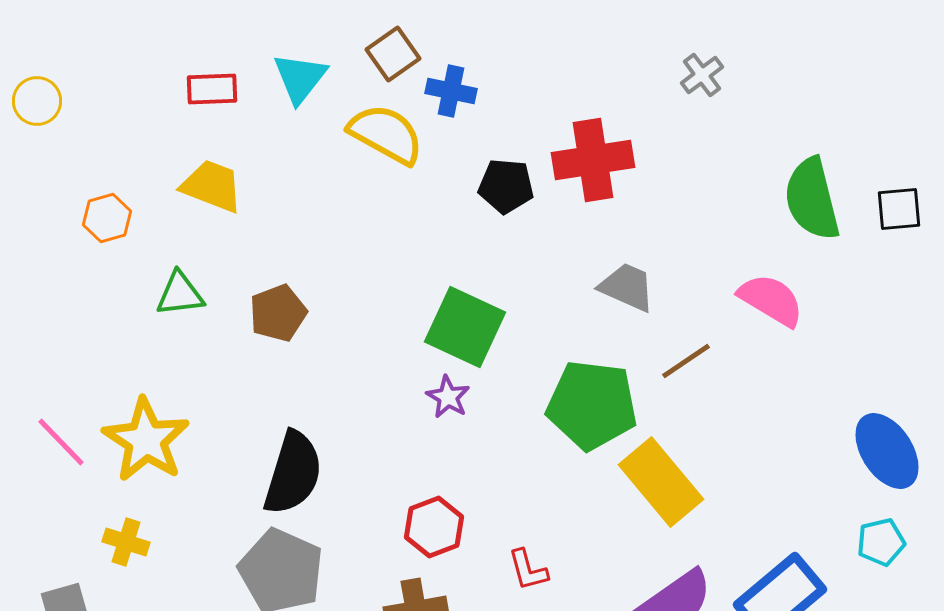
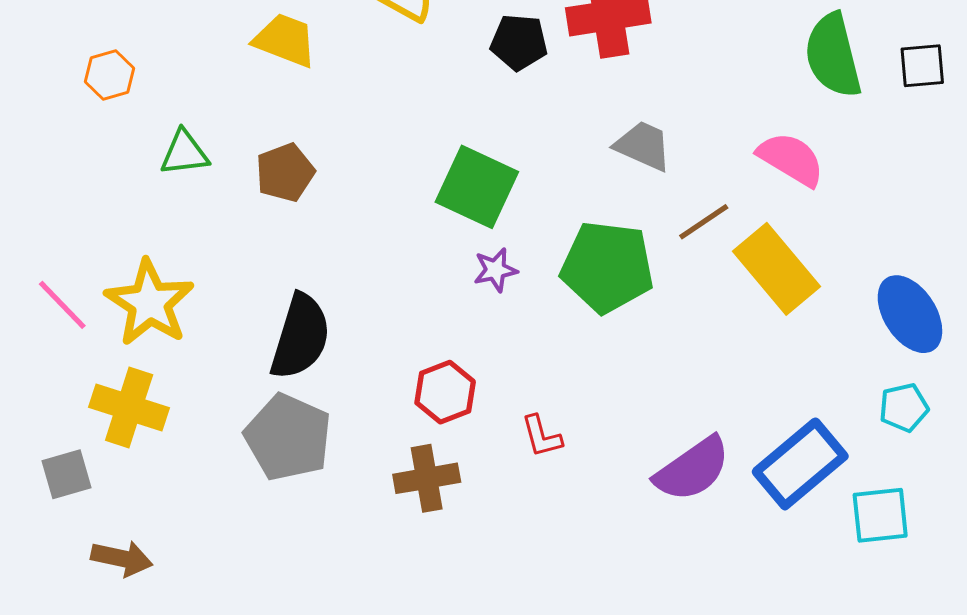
yellow trapezoid: (212, 186) -> (285, 40), moved
purple star: (448, 397) -> (495, 270), moved, turned 30
yellow rectangle: (661, 482) -> (777, 269), moved
yellow cross: (126, 542) -> (129, 407), size x1.6

